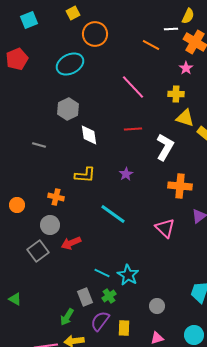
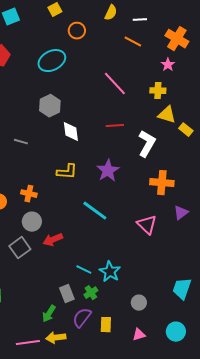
yellow semicircle: (188, 16) -> (111, 13), moved
white line: (171, 29) -> (140, 20), moved
orange circle: (95, 34) -> (77, 31), size x0.7
purple star: (126, 174) -> (108, 171), size x1.6
orange cross: (56, 197) -> (29, 194), moved

